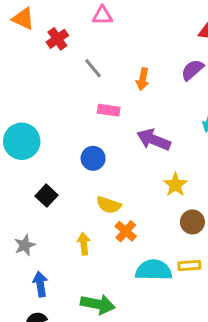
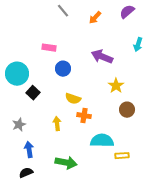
orange arrow: (143, 79) -> (95, 18), turned 32
pink rectangle: (109, 110) -> (49, 48), moved
cyan circle: (22, 141) -> (17, 74), moved
orange cross: (126, 231) -> (84, 116), turned -32
yellow rectangle: (189, 265) -> (122, 156), moved

